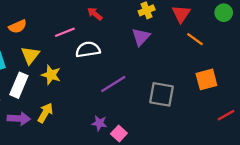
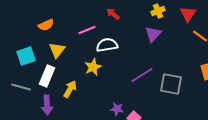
yellow star: (51, 75) -> (93, 67), moved, turned 30
purple line: (113, 84) -> (142, 75), moved
yellow arrow: (45, 113) -> (70, 89), moved
purple arrow: (19, 119) -> (47, 105), turned 84

